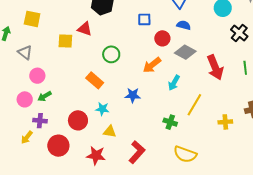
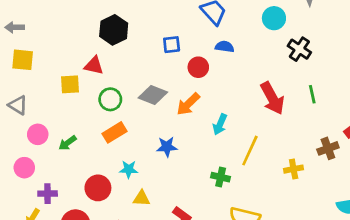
gray diamond: (185, 52) -> (153, 95), moved
green circle: (111, 54) -> (110, 99), moved
orange rectangle: (95, 80) -> (114, 132), turned -66
green arrow: (45, 96) -> (68, 143), moved

